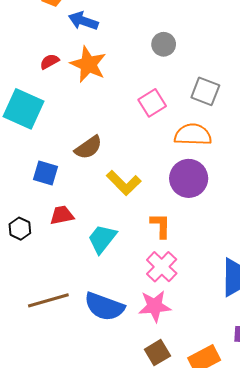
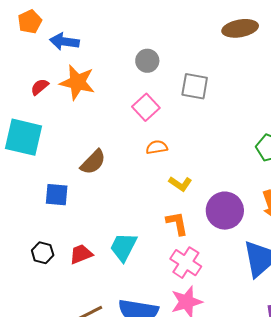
gray circle: (164, 44) -> (147, 61), moved
orange semicircle: (193, 135) -> (157, 147), moved, size x0.6
purple circle: (189, 178) -> (225, 211), moved
yellow L-shape: (124, 183) -> (180, 184), moved, size x0.7
red trapezoid: (62, 215) -> (81, 254), moved

